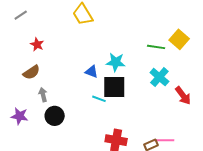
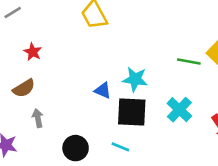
cyan cross: (159, 77) -> (179, 110), moved
cyan line: (99, 99) -> (120, 147), moved
black circle: (55, 116) -> (76, 148), moved

